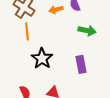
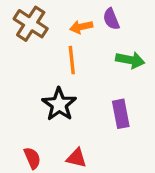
orange line: (27, 31) -> (72, 60), moved

